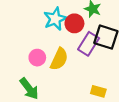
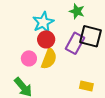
red circle: (74, 23) -> (46, 39), moved

